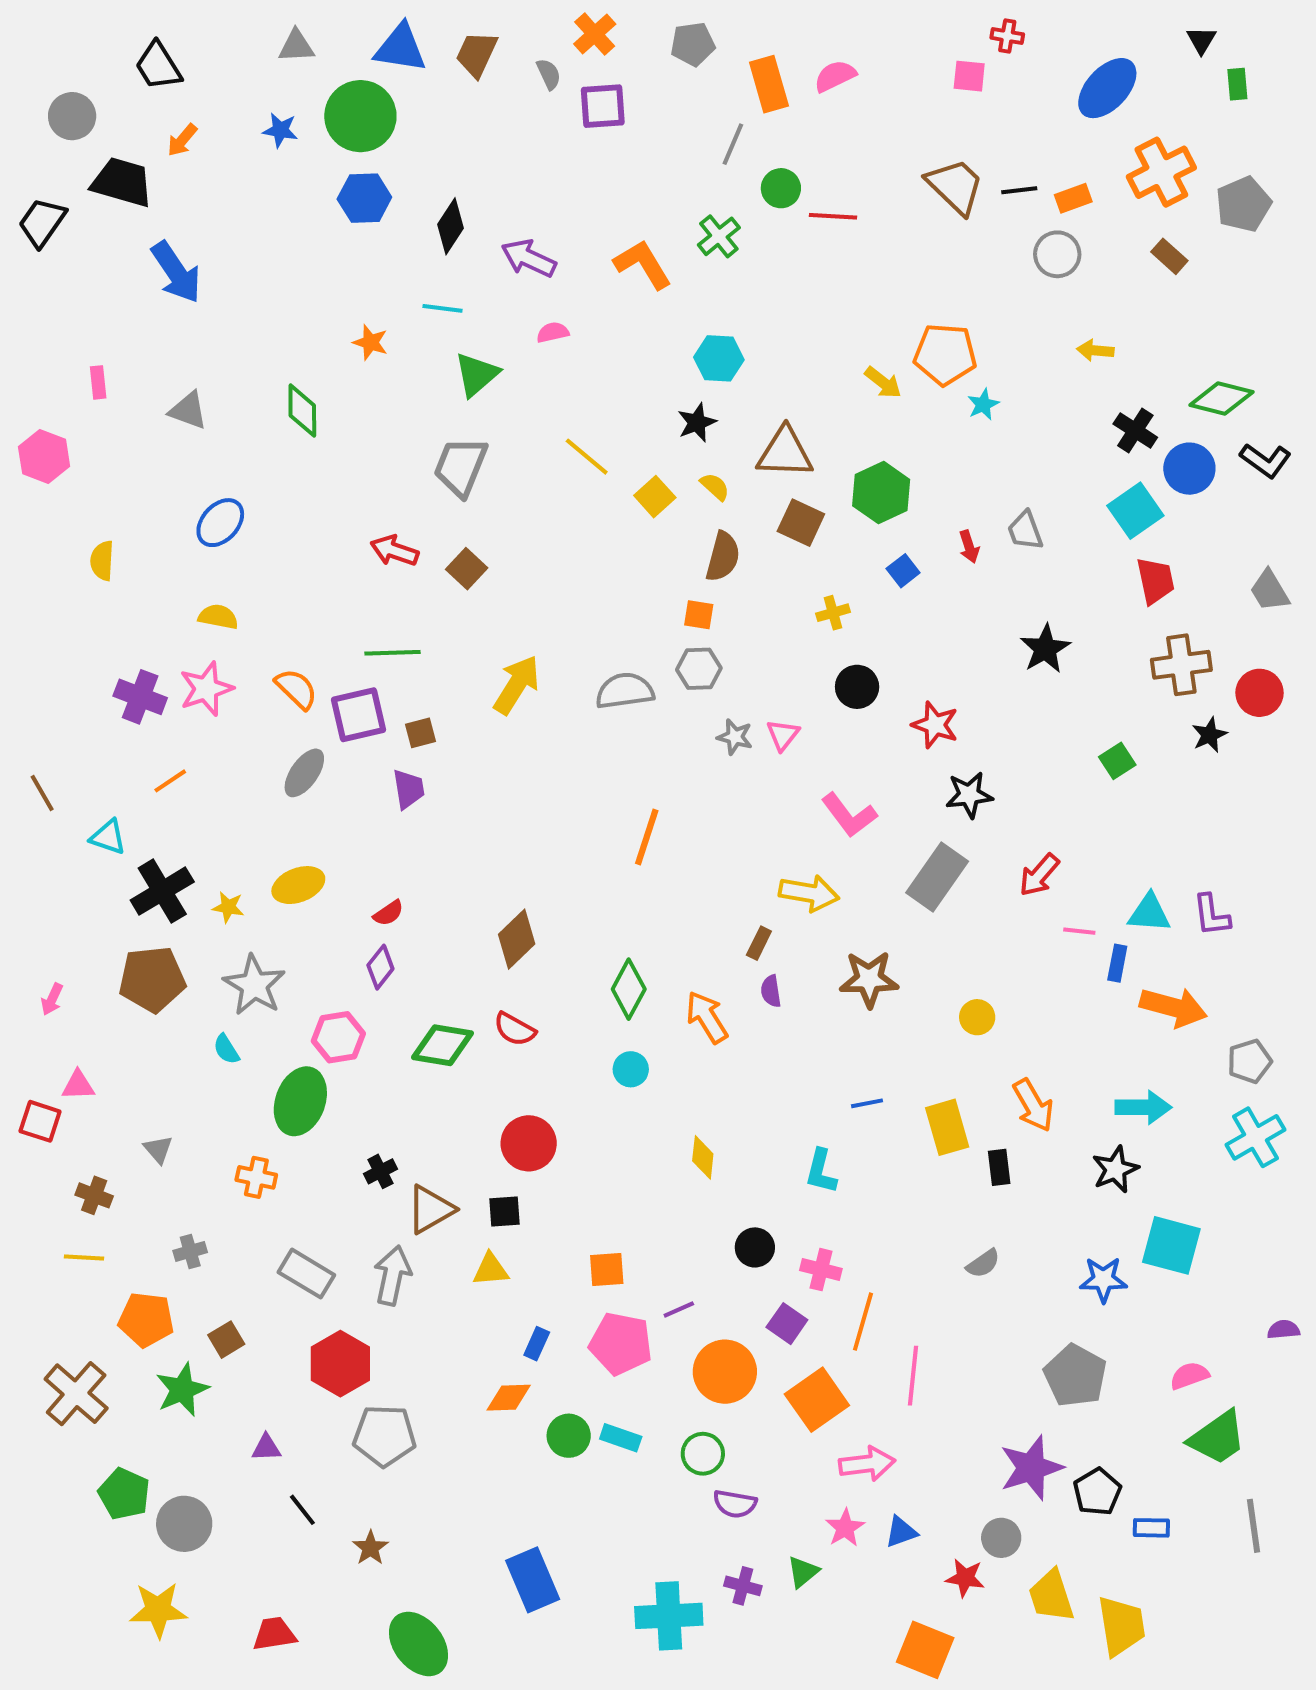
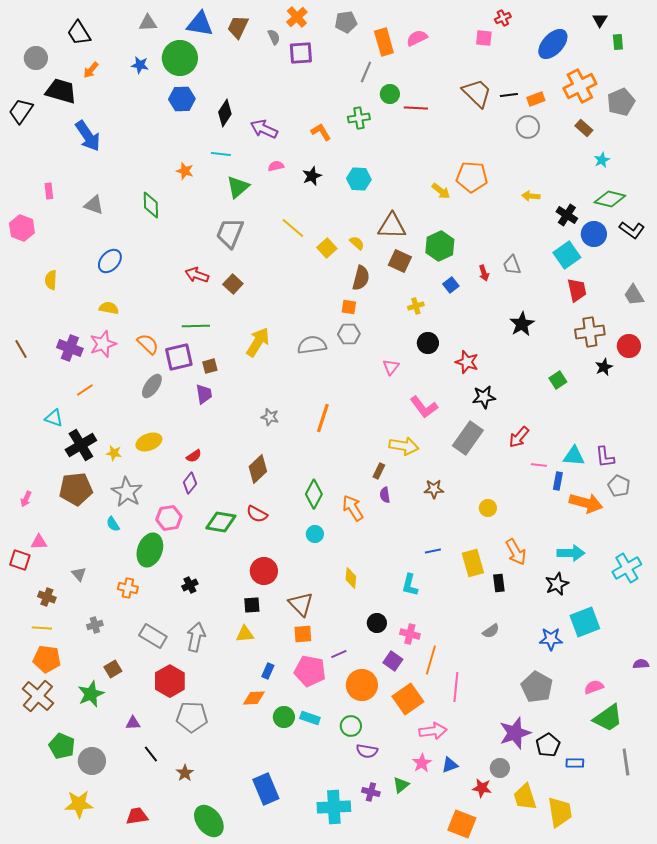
red cross: (1007, 36) -> (503, 18), turned -35
green cross: (719, 236) -> (359, 118), turned 30
orange L-shape: (643, 264) -> (321, 132), size x0.7
yellow arrow: (1095, 350) -> (531, 196), moved
cyan star: (983, 404) -> (602, 160), moved
black star: (697, 422) -> (312, 176), moved
gray star: (735, 737) -> (270, 417), moved
brown line: (42, 793) -> (21, 349), moved
brown star: (869, 979) -> (434, 489), size x0.7
gray pentagon: (1249, 1061) -> (619, 486), moved, turned -30
brown triangle: (431, 1209) -> (301, 604), moved, turned -44
cyan square: (1171, 1245) -> (585, 622), turned -36
orange pentagon: (146, 1320) -> (47, 659), moved

